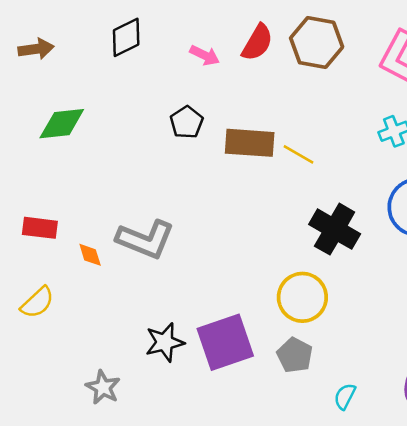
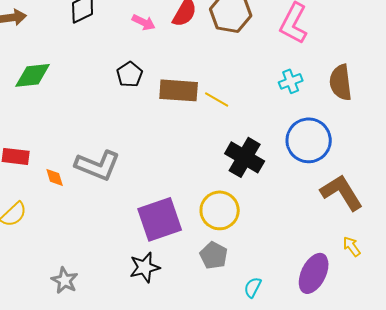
black star: (165, 342) -> (145, 267), moved
purple square: (225, 342) -> (160, 219), moved

